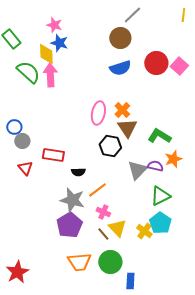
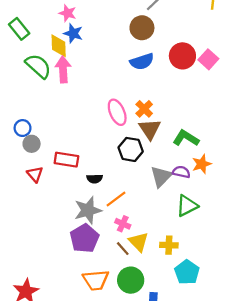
pink ellipse: (98, 113) -> (117, 112), turned -35
gray star: (72, 200) -> (88, 210), turned -30
cyan pentagon: (160, 223) -> (187, 272), moved
yellow cross: (144, 231) -> (169, 245), turned -35

